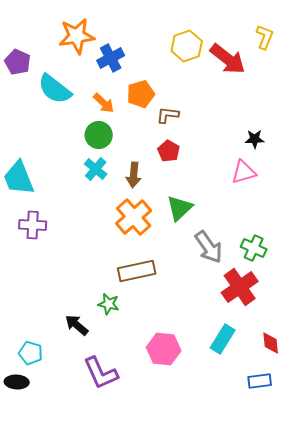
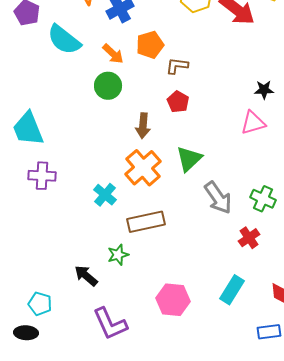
cyan cross: (96, 169) -> (105, 195), moved
red cross: (240, 287) -> (249, 238), size x0.6
green star: (109, 304) -> (118, 255), turned -30

